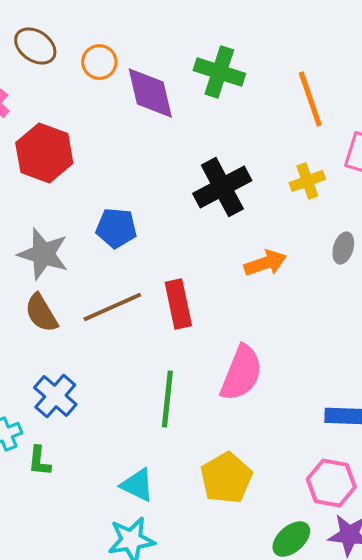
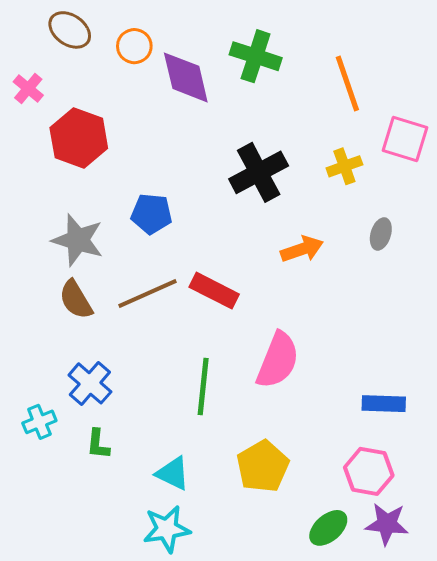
red rectangle: (178, 304) -> (214, 291), turned -51
green L-shape: (39, 461) -> (98, 444), moved

